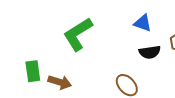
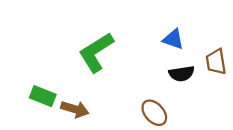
green rectangle: (33, 71) -> (43, 96), turned -60

